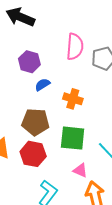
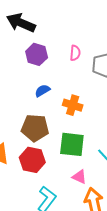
pink semicircle: (75, 47) -> (75, 53), size x0.6
purple hexagon: (29, 62) -> (37, 54), moved

